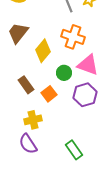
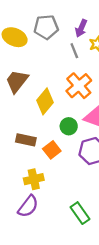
orange cross: (73, 37) -> (79, 86), turned 30
brown rectangle: (26, 85) -> (26, 140), turned -42
purple semicircle: (28, 144) -> (28, 206), turned -110

